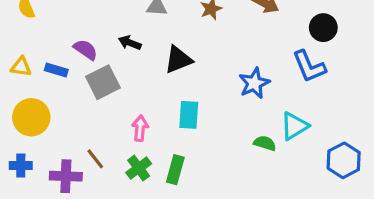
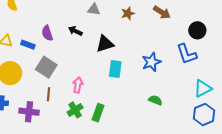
purple semicircle: (86, 50) -> (47, 33), turned -147
gray square: (103, 82) -> (46, 67), moved, turned -35
cyan rectangle: (189, 115) -> (115, 69), moved
cyan triangle: (294, 126) -> (203, 88), moved
brown line: (95, 159) -> (49, 94), moved, turned 40

